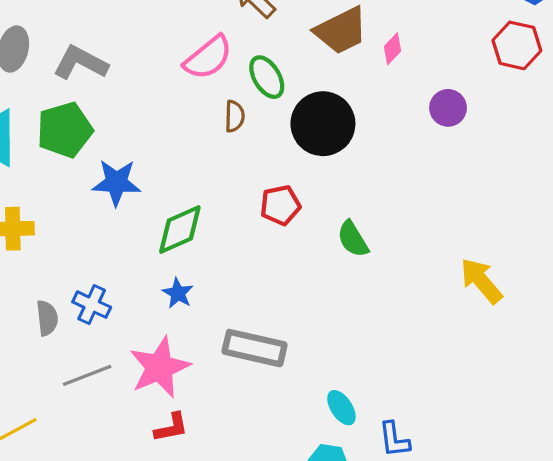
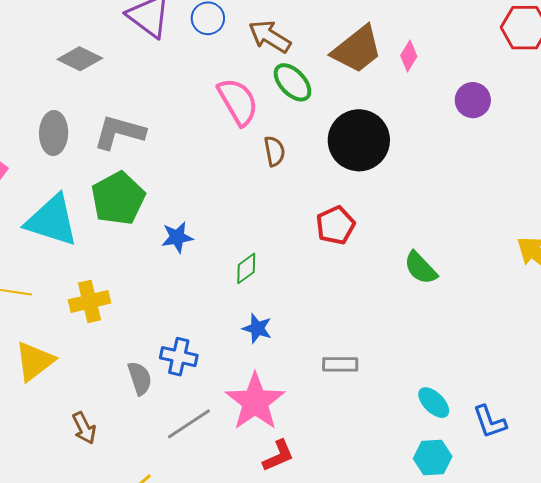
pink semicircle: (208, 58) -> (238, 102), turned -69
green ellipse: (267, 77) -> (292, 82), moved
blue star: (116, 183) -> (177, 237), size x0.7
green diamond: (180, 230) -> (246, 268), size x0.6
green semicircle: (353, 239) -> (421, 268), moved
gray rectangle: (255, 348) -> (340, 364), size x0.6

